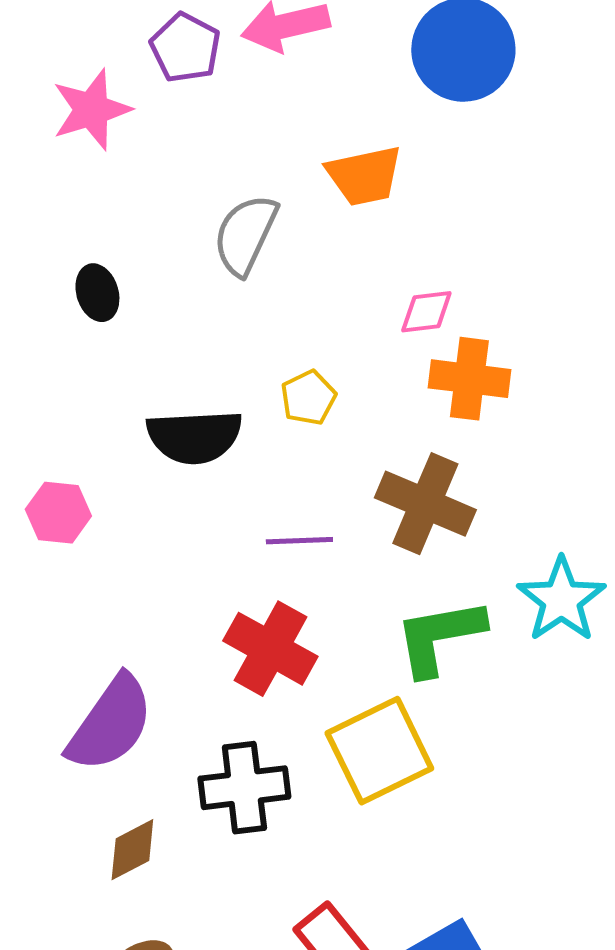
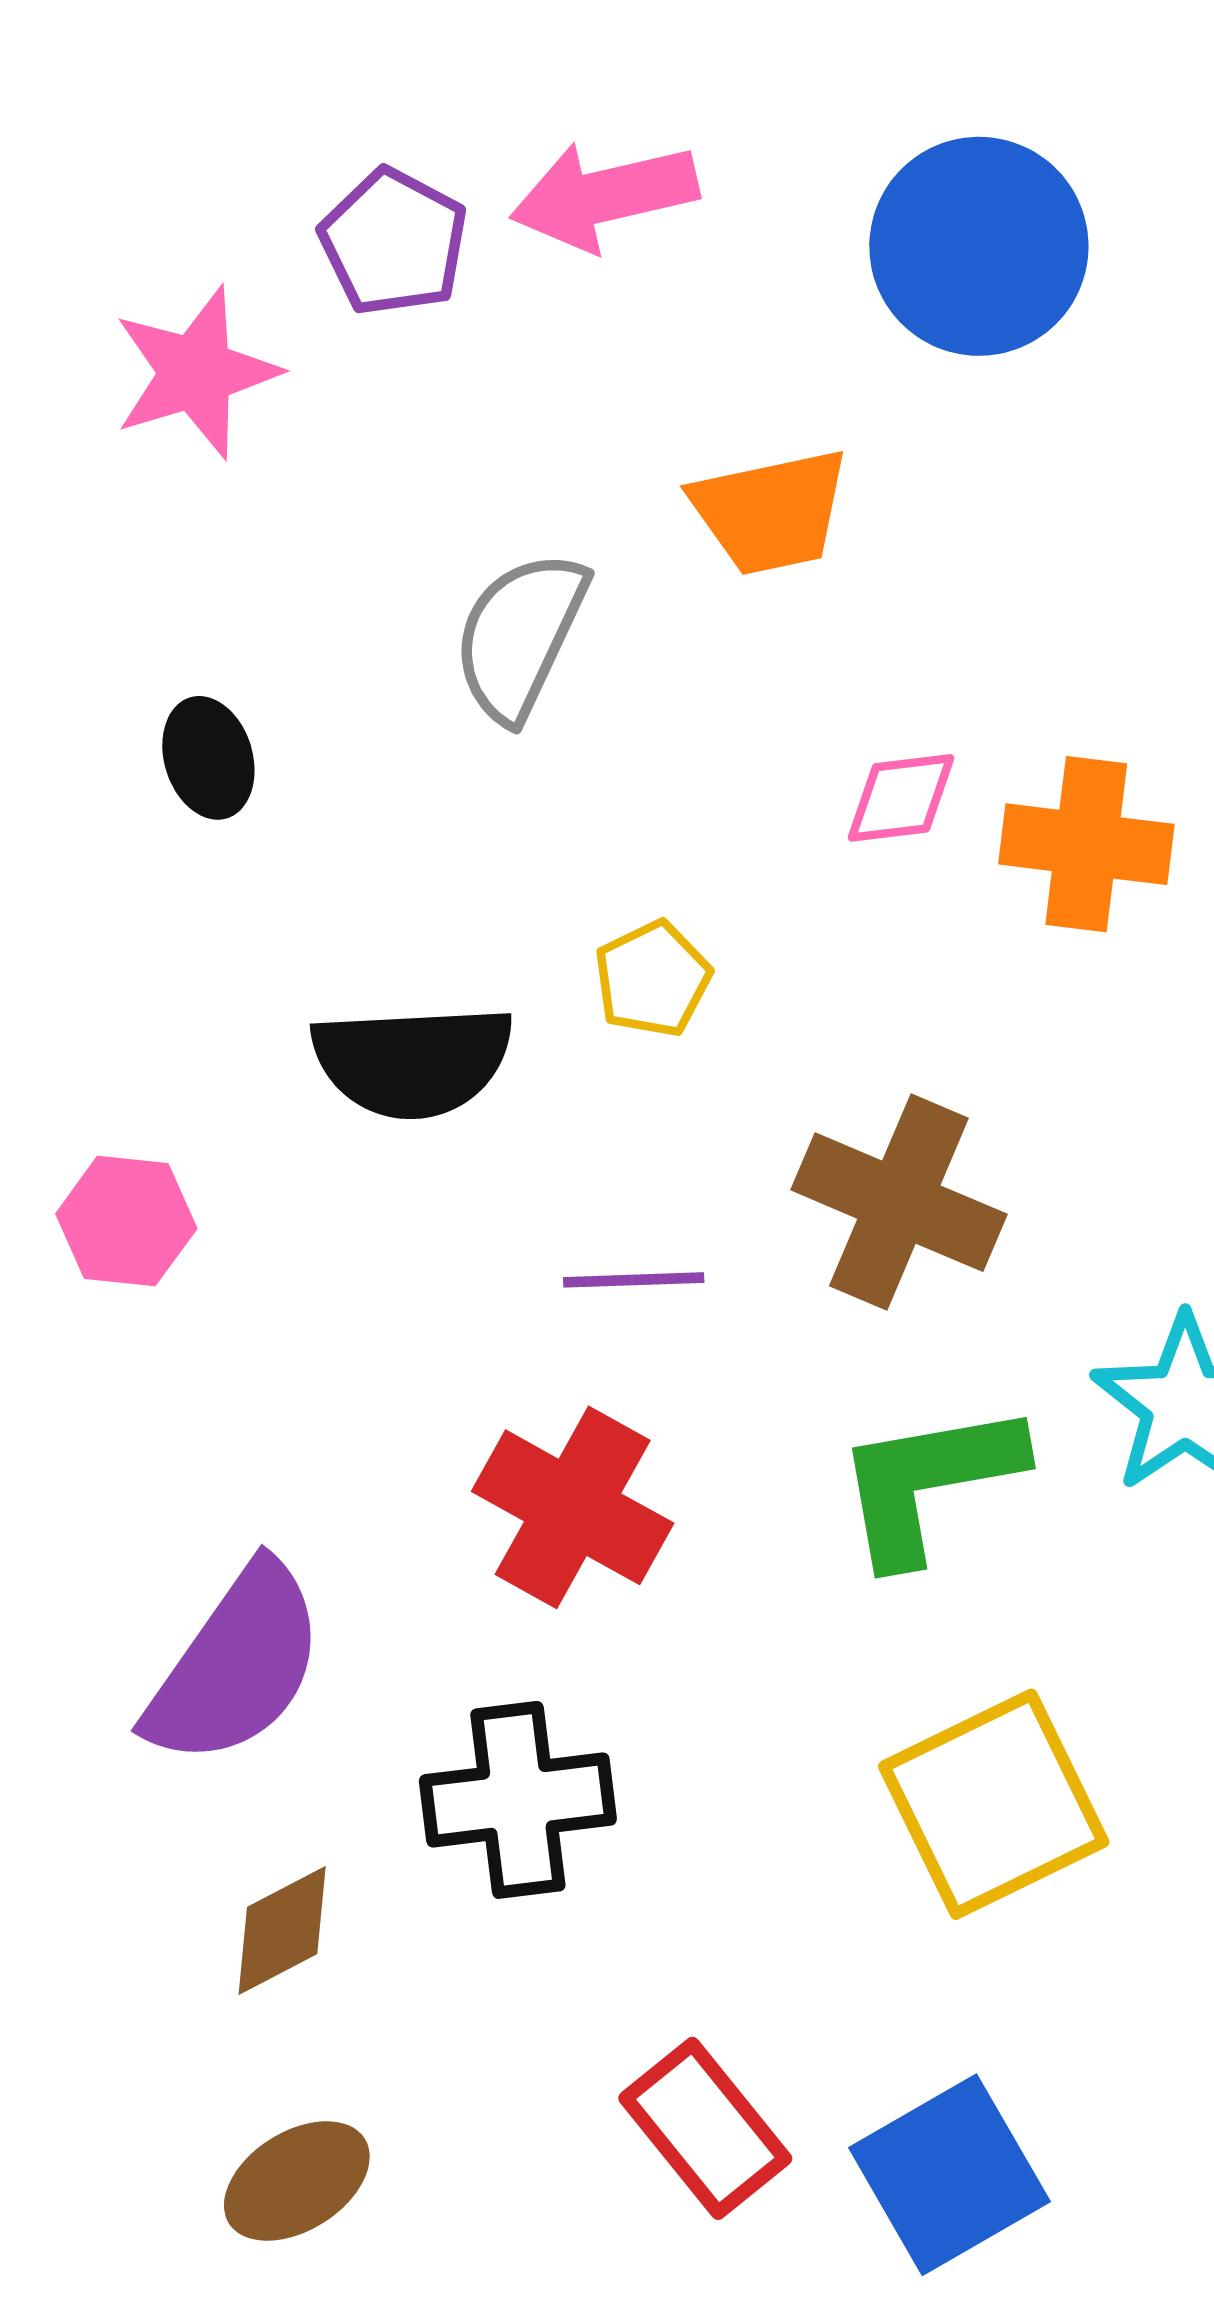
orange cross: (469, 379) -> (1086, 844), moved
yellow square: (379, 751) -> (994, 1804), moved

